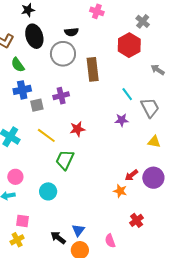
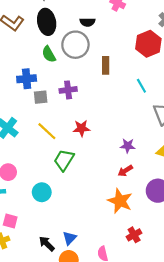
green semicircle: (18, 65) -> (49, 54), moved
brown rectangle: (93, 69) -> (106, 65), size x0.7
cyan line: (127, 94) -> (141, 86), moved
purple star: (122, 120) -> (128, 146), moved
red arrow: (131, 175) -> (125, 171), moved
orange star: (120, 191) -> (120, 201), size x1.6

